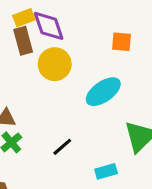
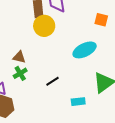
yellow circle: (55, 64) -> (44, 26), moved

